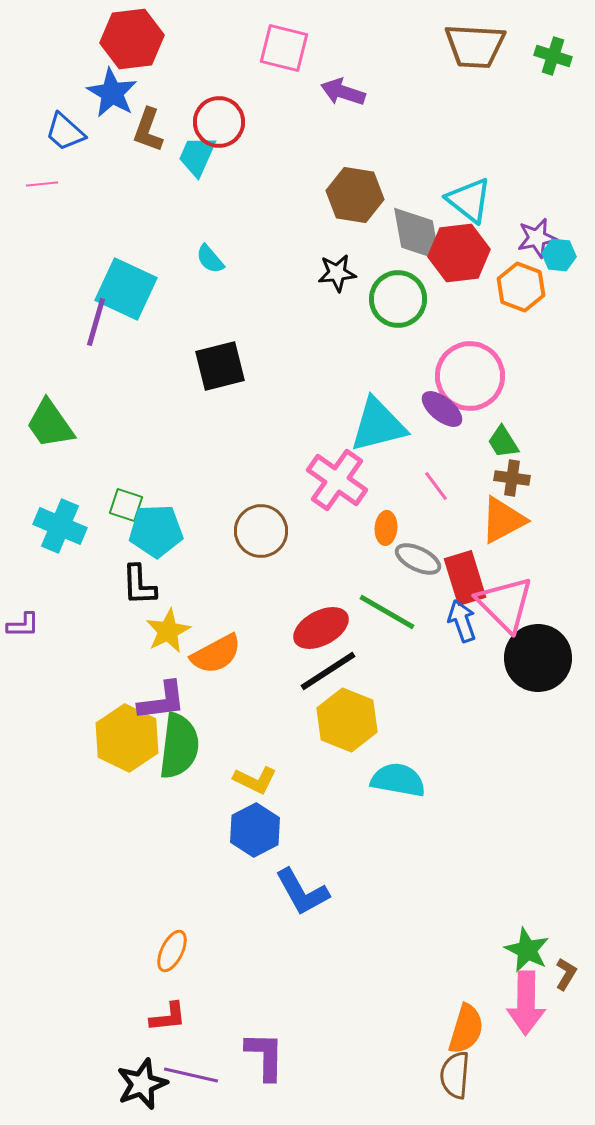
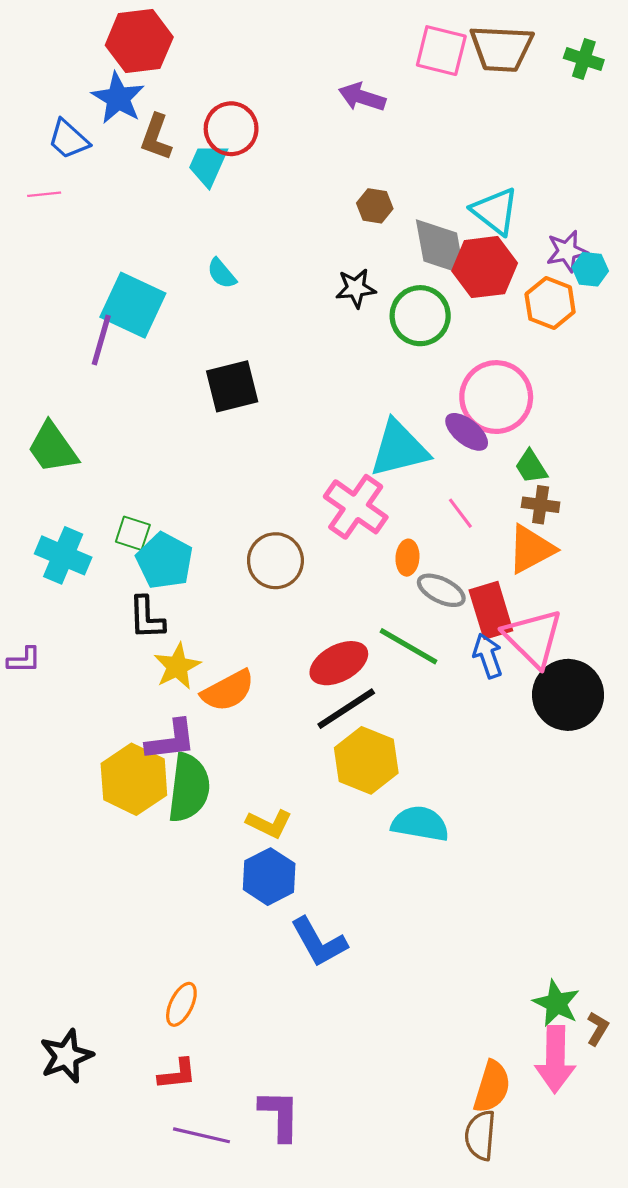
pink square: (284, 48) -> (441, 51), moved
brown hexagon: (355, 195) -> (375, 206), size x0.6
cyan pentagon: (156, 531) -> (165, 561), turned 30
black star: (142, 1084) -> (66, 1056), moved

